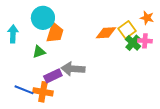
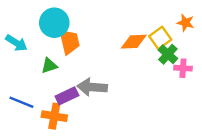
orange trapezoid: (55, 33) -> (69, 42), turned -30
cyan arrow: (13, 34) -> (16, 43), turned 120
pink cross: (145, 41) -> (183, 68), moved
blue line: (24, 90) -> (21, 102), moved

